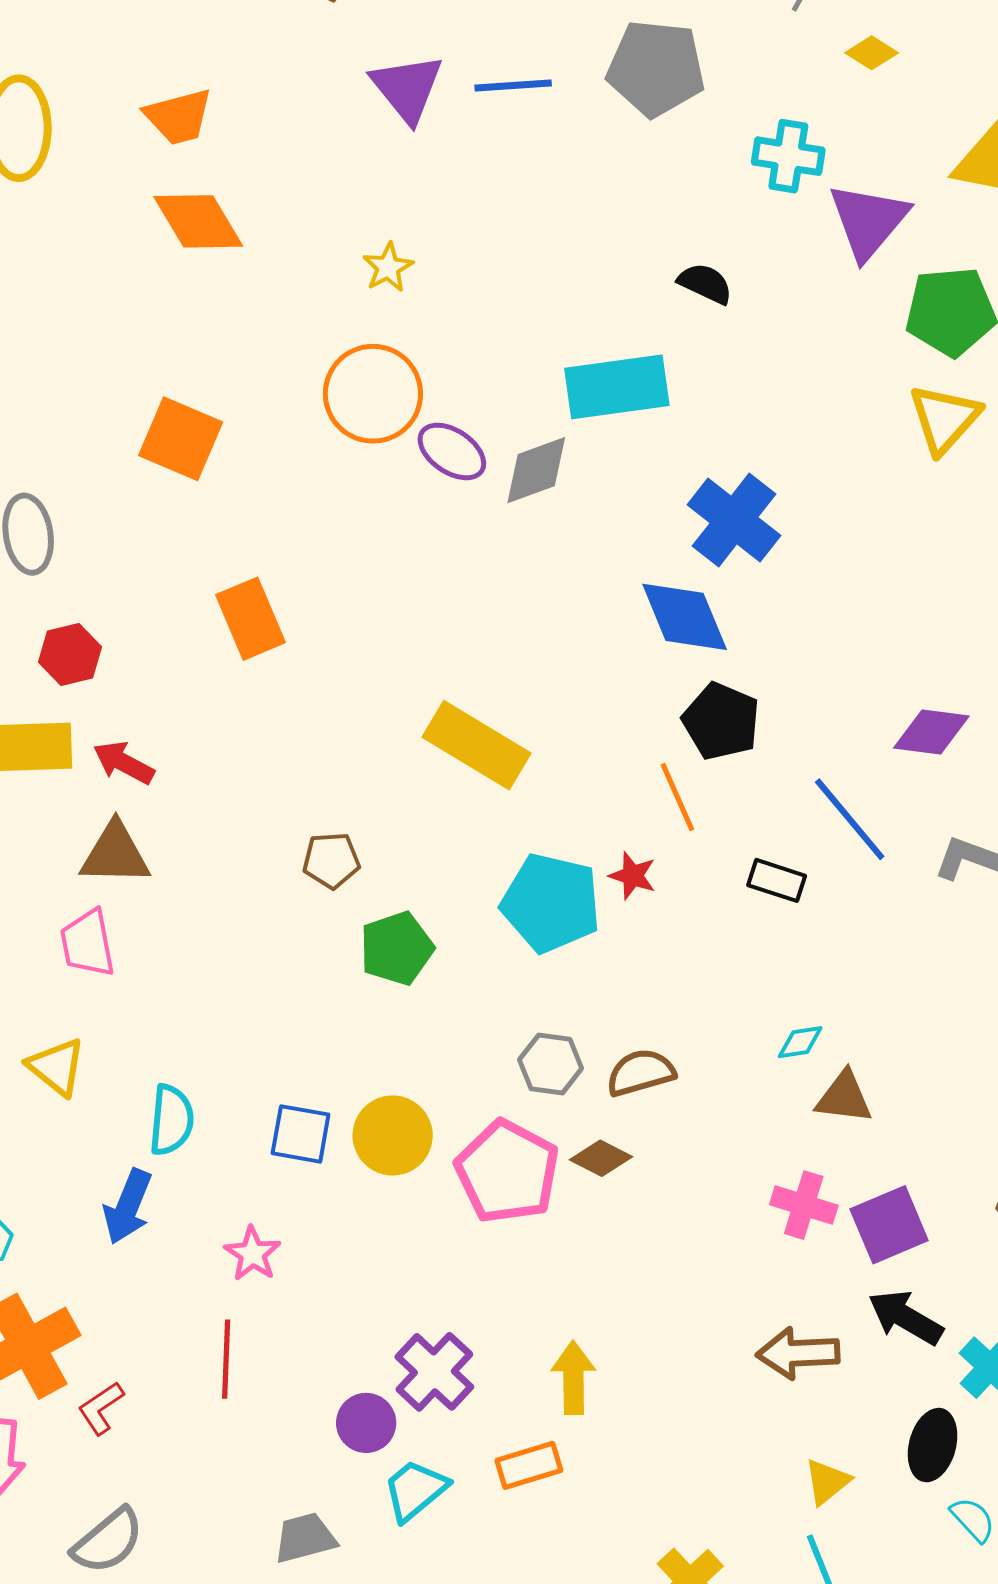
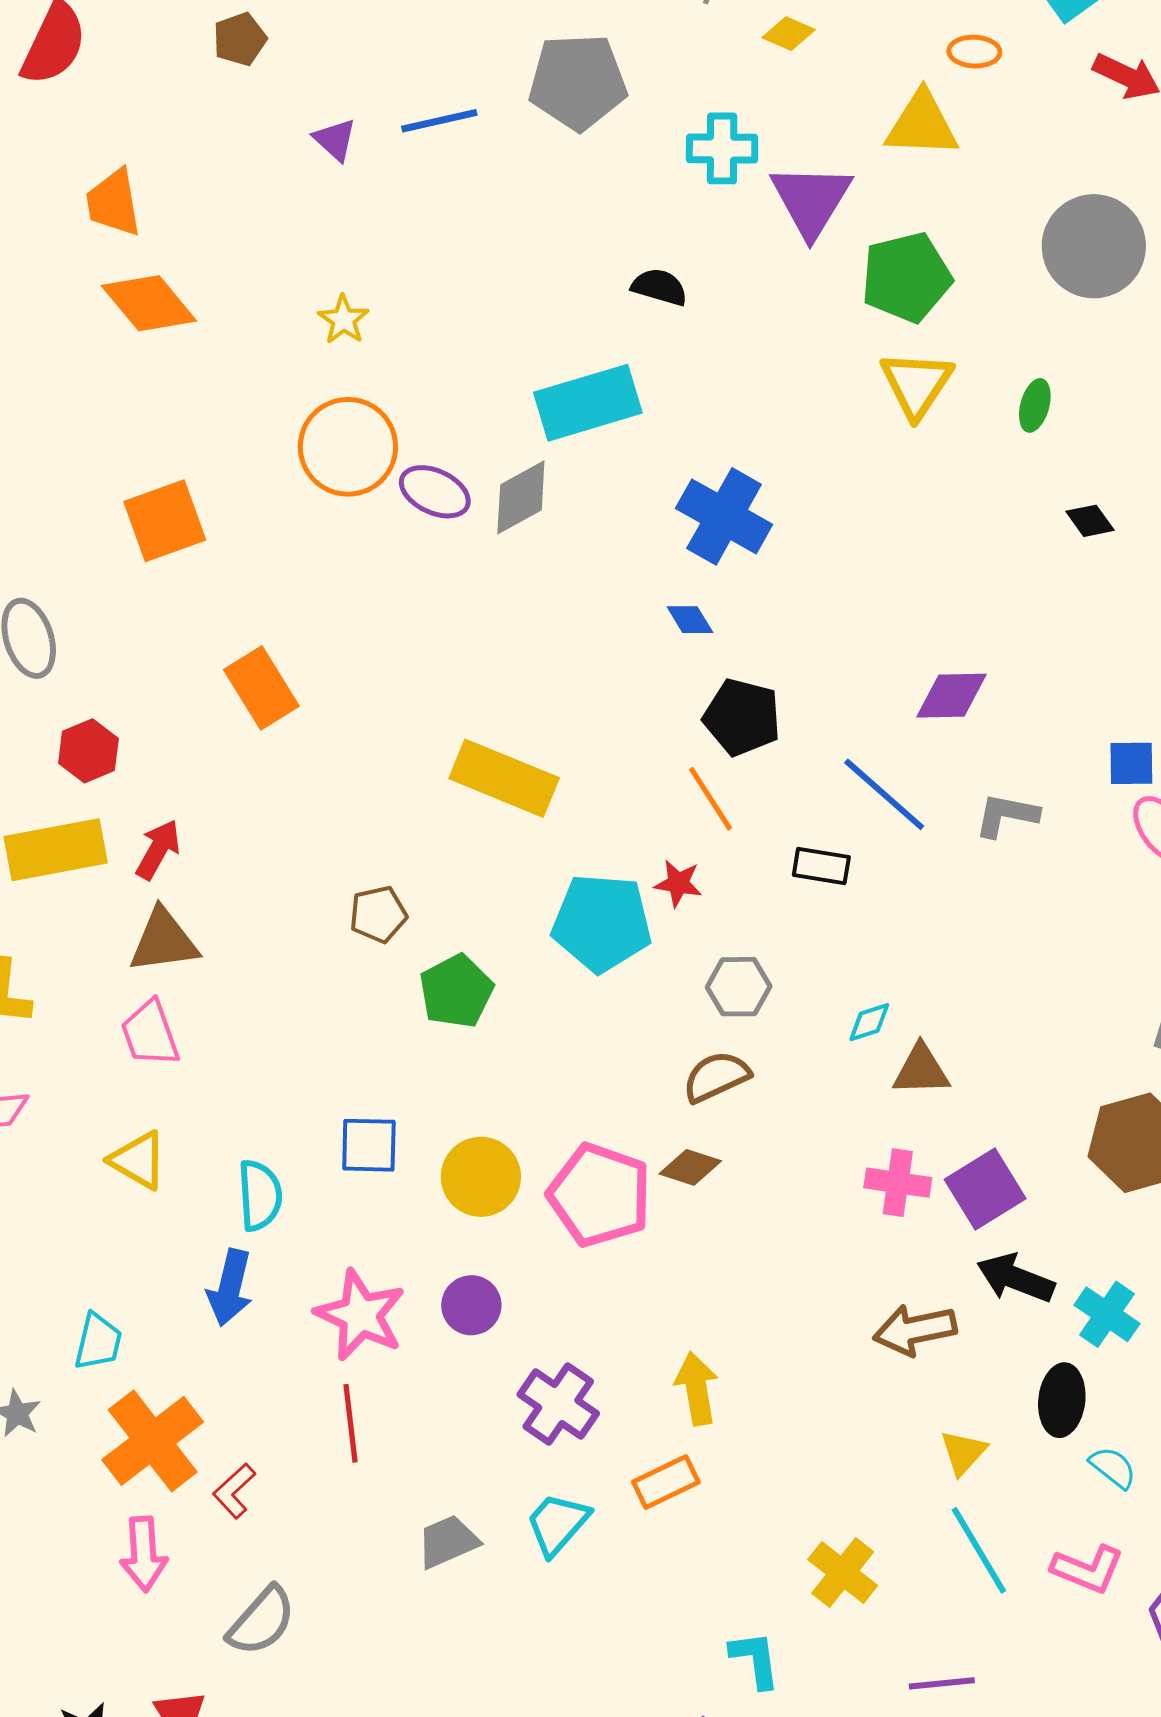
purple triangle: (407, 88) -> (335, 140), size x0.6
orange trapezoid: (179, 117) -> (113, 203), turned 104
orange square: (181, 439) -> (165, 521), turned -34
blue diamond: (685, 617) -> (690, 620), size x0.5
red arrow: (124, 763) -> (158, 850), turned 100
gray hexagon: (551, 1064) -> (739, 987), moved
blue square: (301, 1134) -> (369, 1145), moved
pink star: (252, 1254) -> (360, 1315), size x1.6
purple circle: (366, 1423) -> (471, 1305), moved
gray trapezoid: (305, 1538) -> (448, 1542), moved

